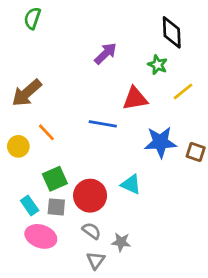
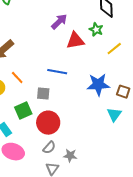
red triangle: (135, 99) -> (75, 41), moved
cyan triangle: (131, 184) -> (114, 115), moved, turned 42
gray square: (56, 207) -> (43, 94), moved
gray semicircle: (91, 231) -> (49, 148), turned 96

